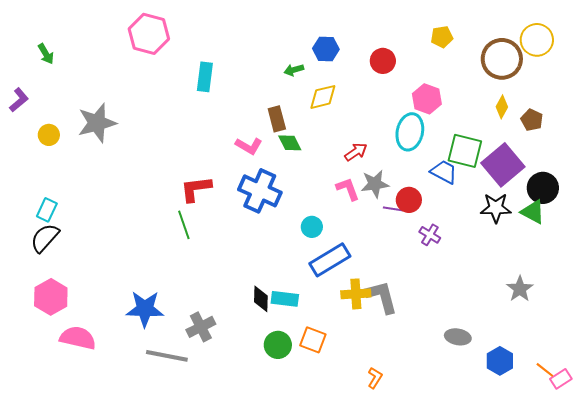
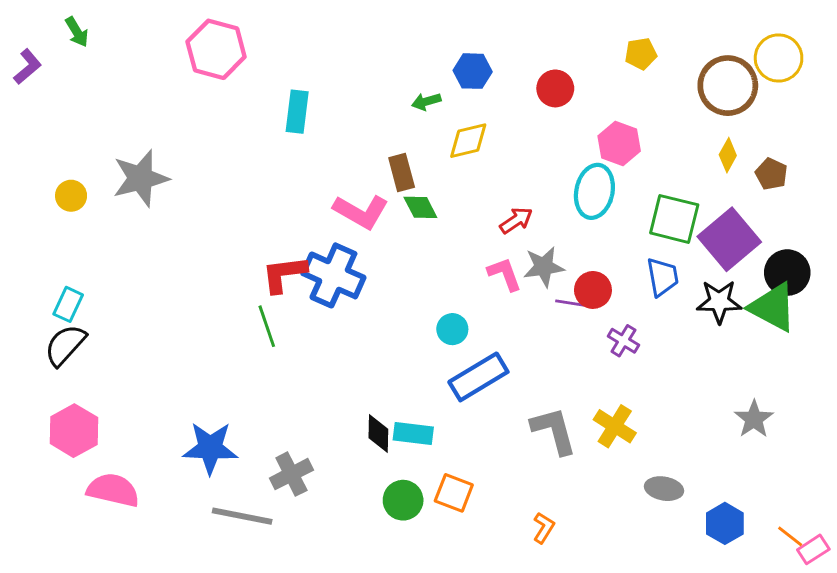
green arrow: (46, 54) -> (77, 32), moved
purple L-shape: (19, 100) -> (28, 67), moved
pink L-shape: (249, 146) -> (361, 212), size x1.4
blue trapezoid: (444, 172) -> (663, 277), moved, turned 52
blue cross: (260, 191) -> (333, 275), moved
green triangle: (533, 212) -> (773, 307), size x1.4
yellow cross: (356, 294) -> (615, 426), moved, turned 36
orange L-shape: (375, 378) -> (544, 528), moved

